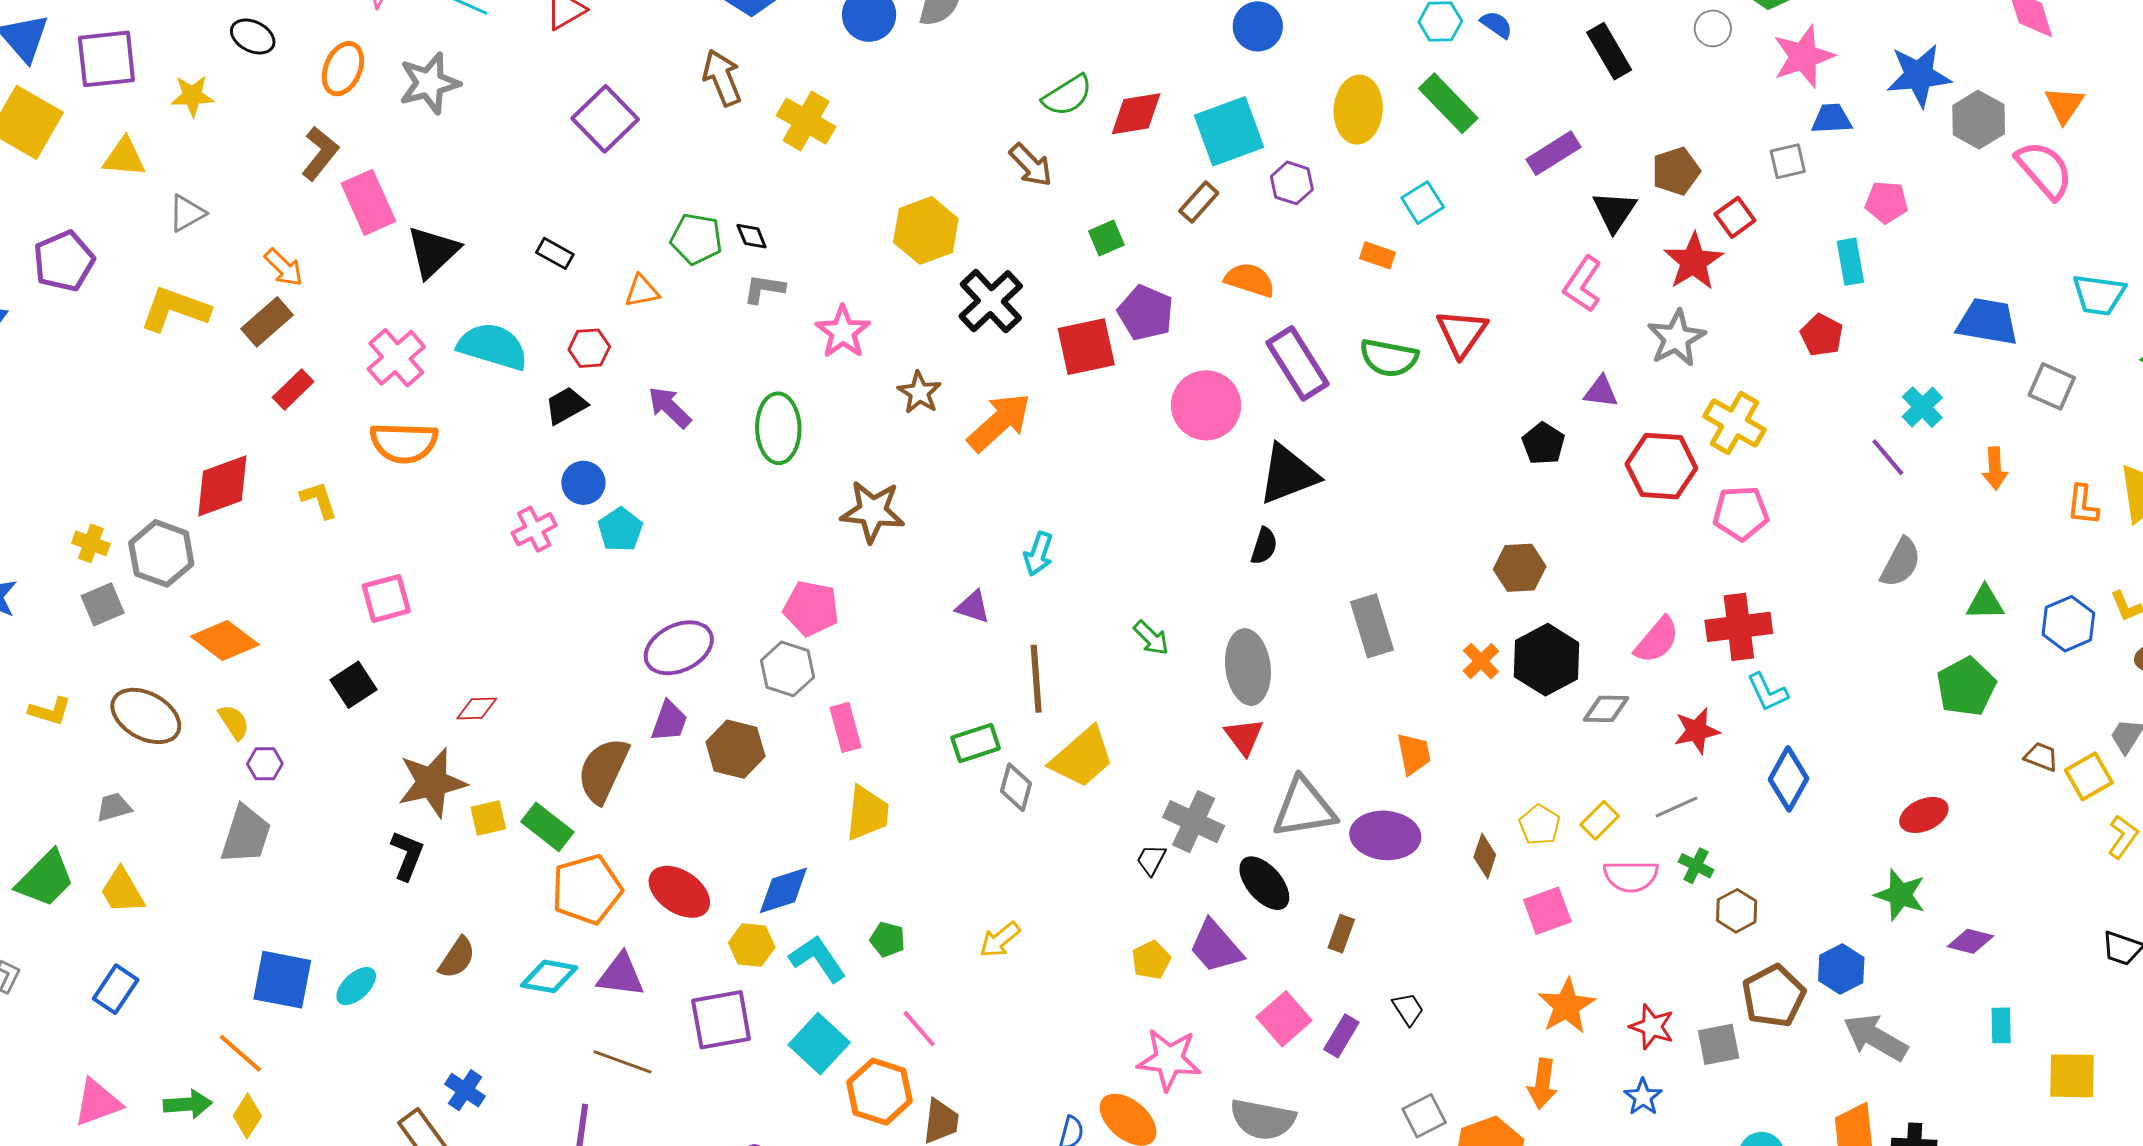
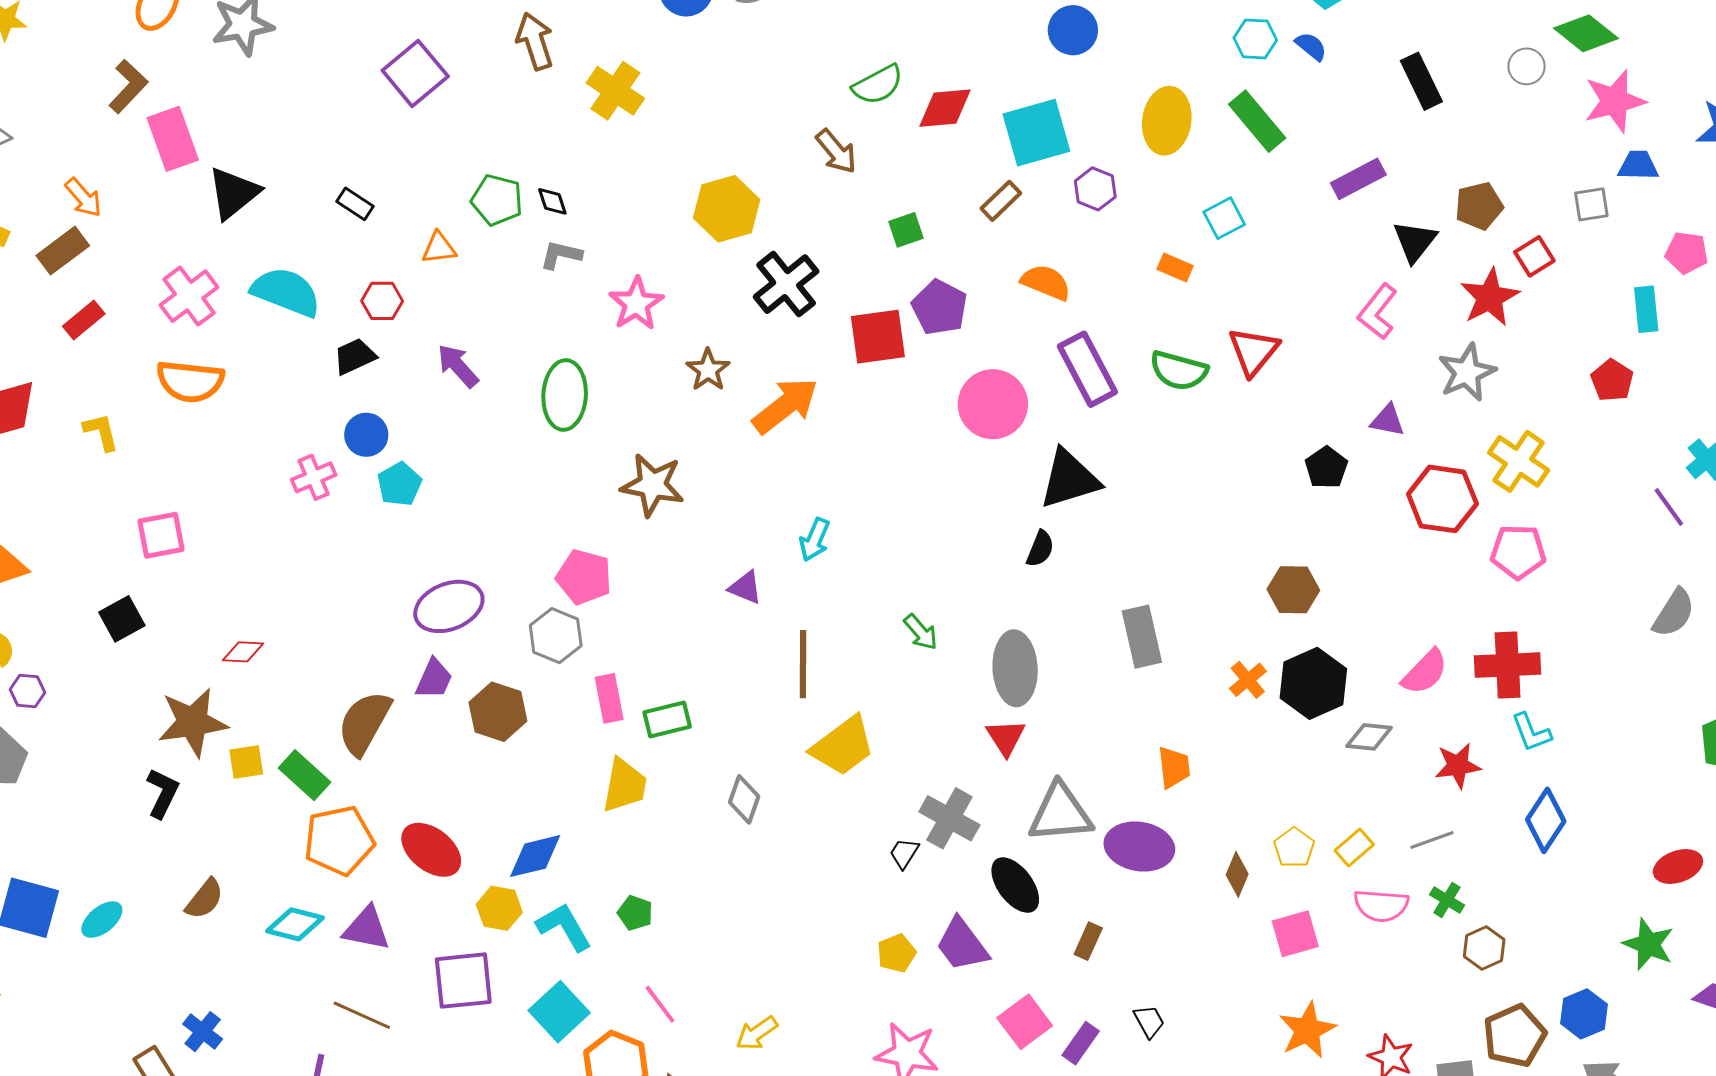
green rectangle: (976, 743) -> (667, 720), moved
gray diamond: (1016, 787) -> (744, 799), moved
yellow arrow: (1000, 940) -> (757, 1033), moved

